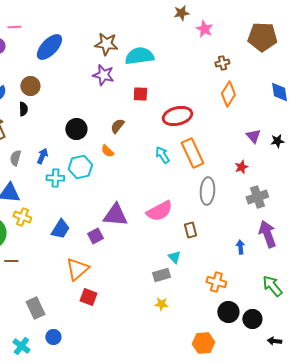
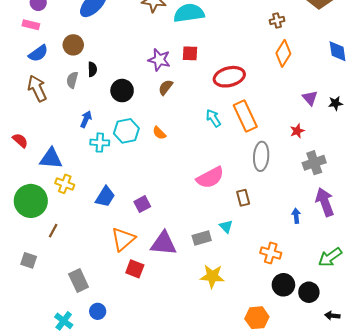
purple star: (103, 75) -> (159, 60), moved
black semicircle: (23, 109) -> (92, 69), moved
orange semicircle: (107, 151) -> (159, 133), moved
gray semicircle: (15, 158) -> (72, 80), moved
purple triangle: (115, 215) -> (163, 243), moved
brown line: (11, 261) -> (53, 231), turned -64
gray rectangle: (161, 275) -> (202, 238), moved
green arrow: (272, 286) -> (330, 257), turned -85
yellow star: (161, 304) -> (212, 276), size x1.6

